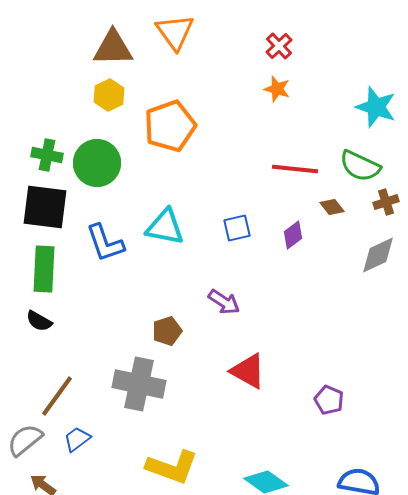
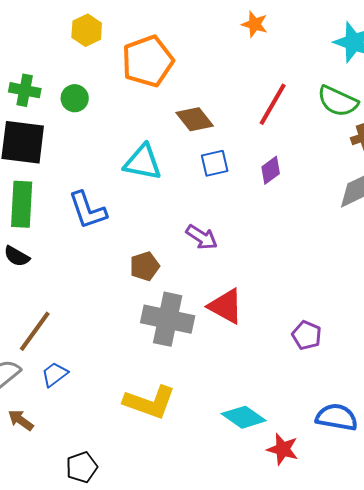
green circle: (97, 163) -> (75, 98), size x0.6
red line: (295, 169) -> (273, 104), turned -66
brown diamond: (332, 207) -> (195, 119), moved, size x1.5
blue L-shape: (105, 243) -> (88, 210), moved
gray cross: (139, 384) -> (168, 319), moved

